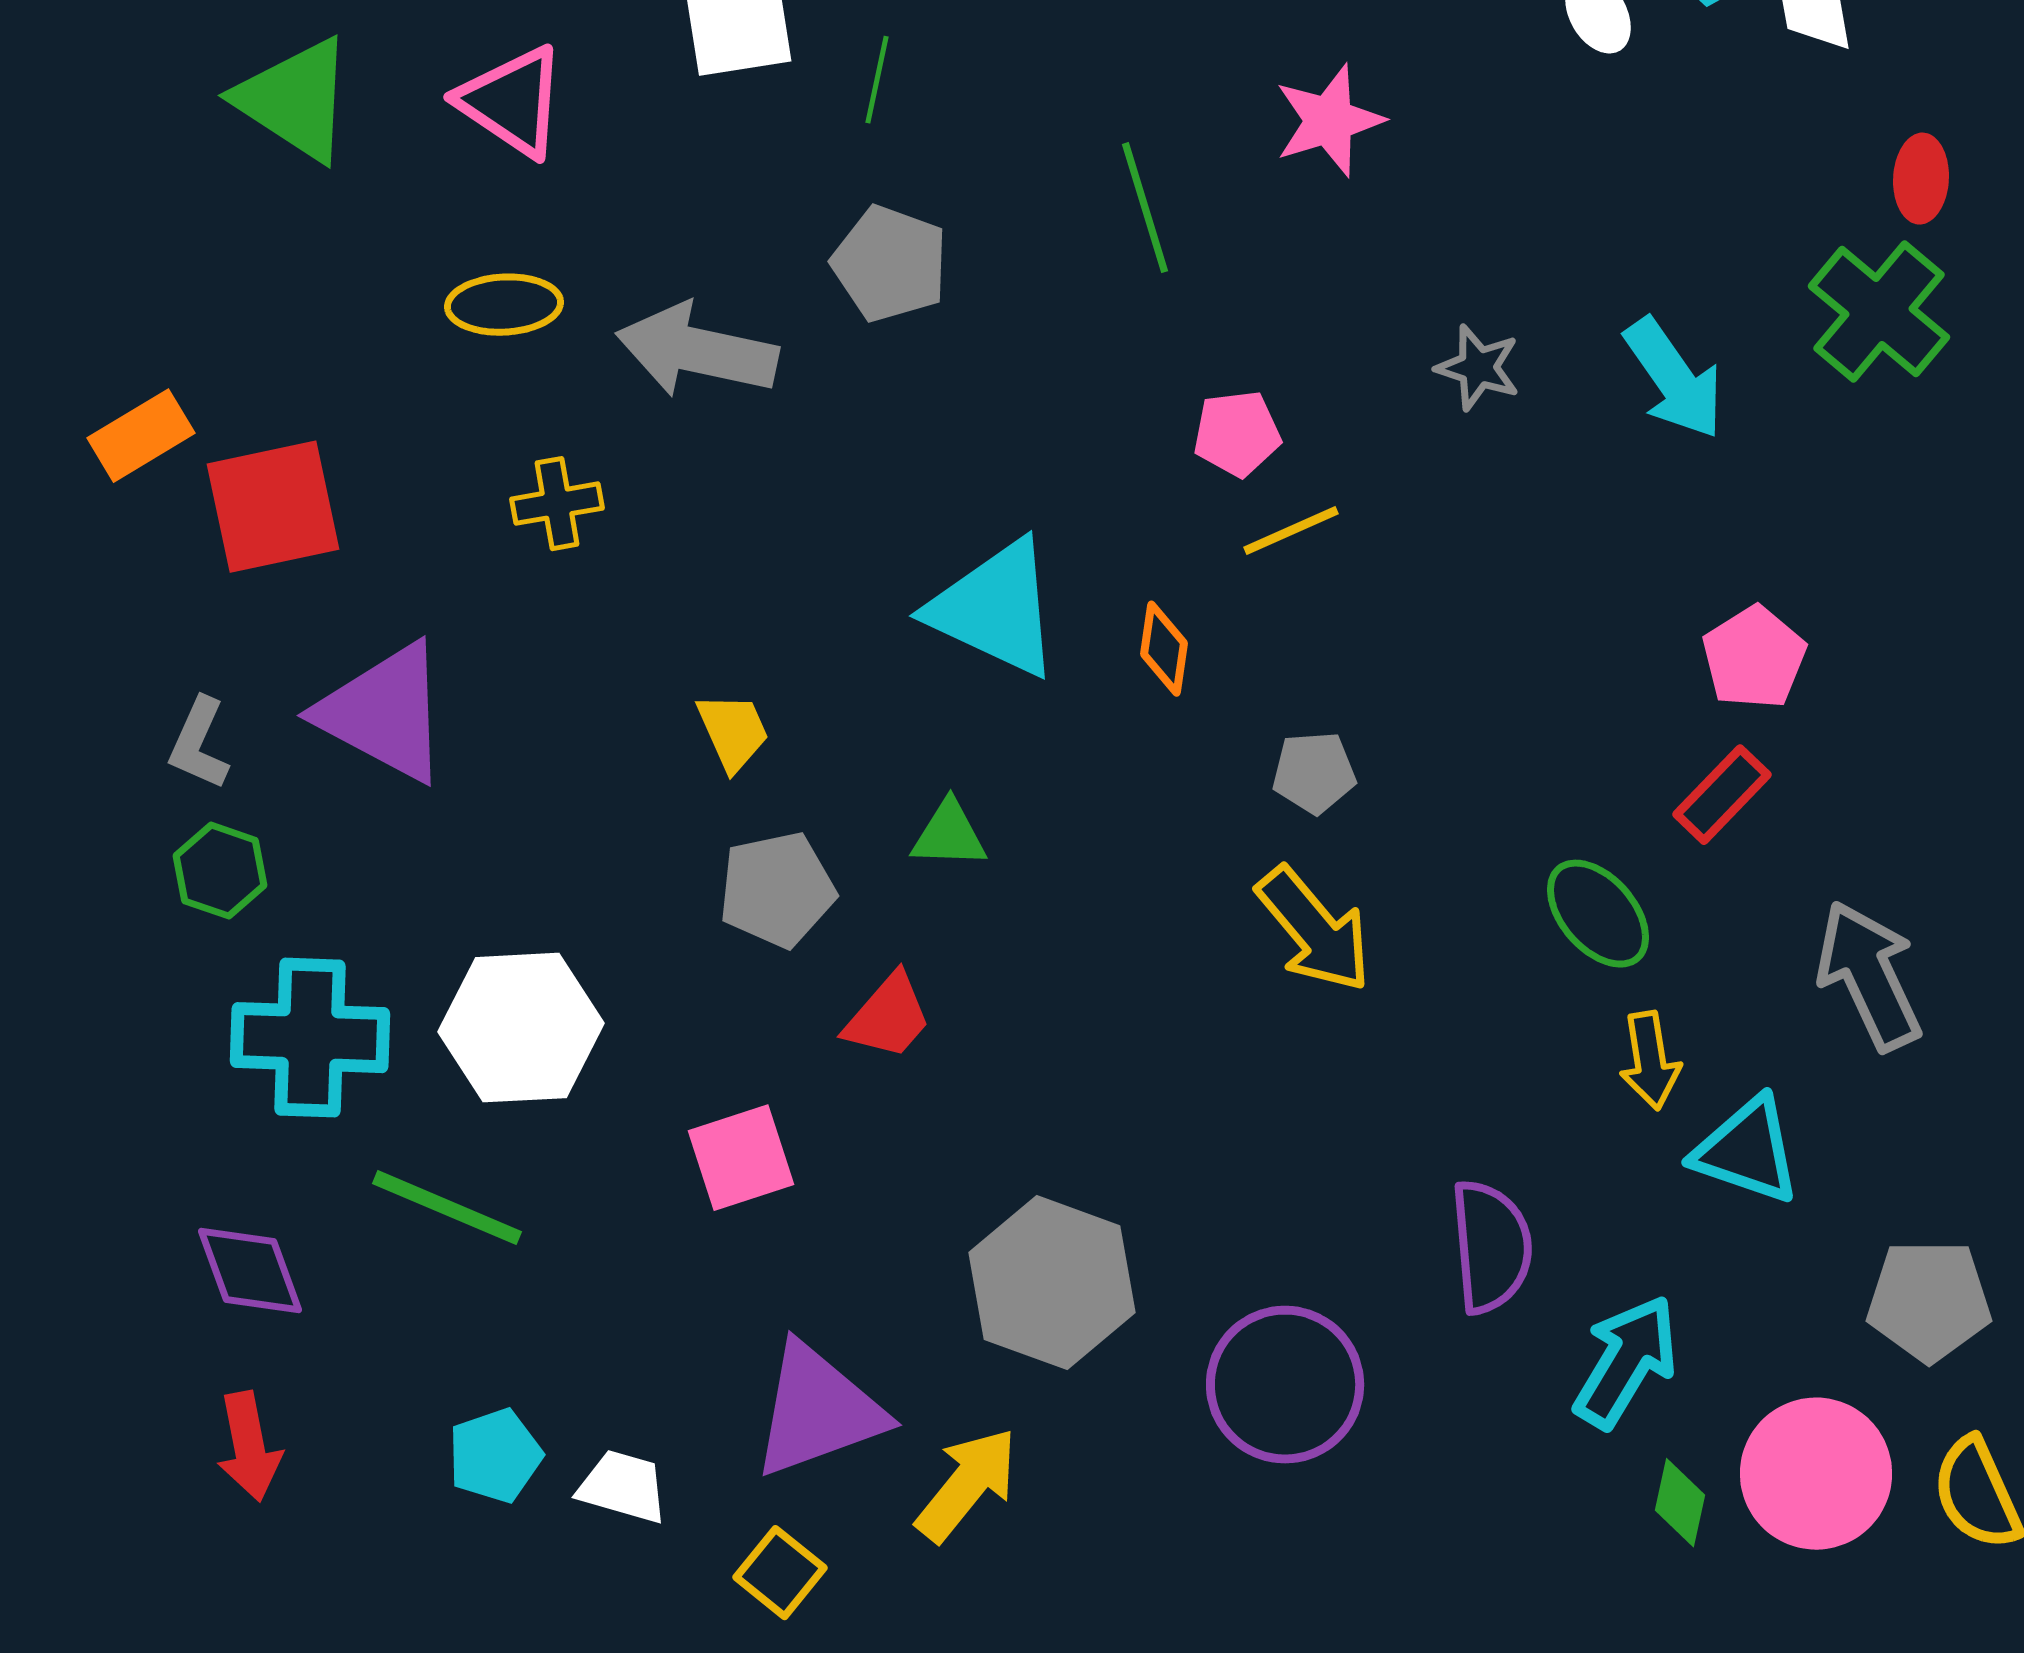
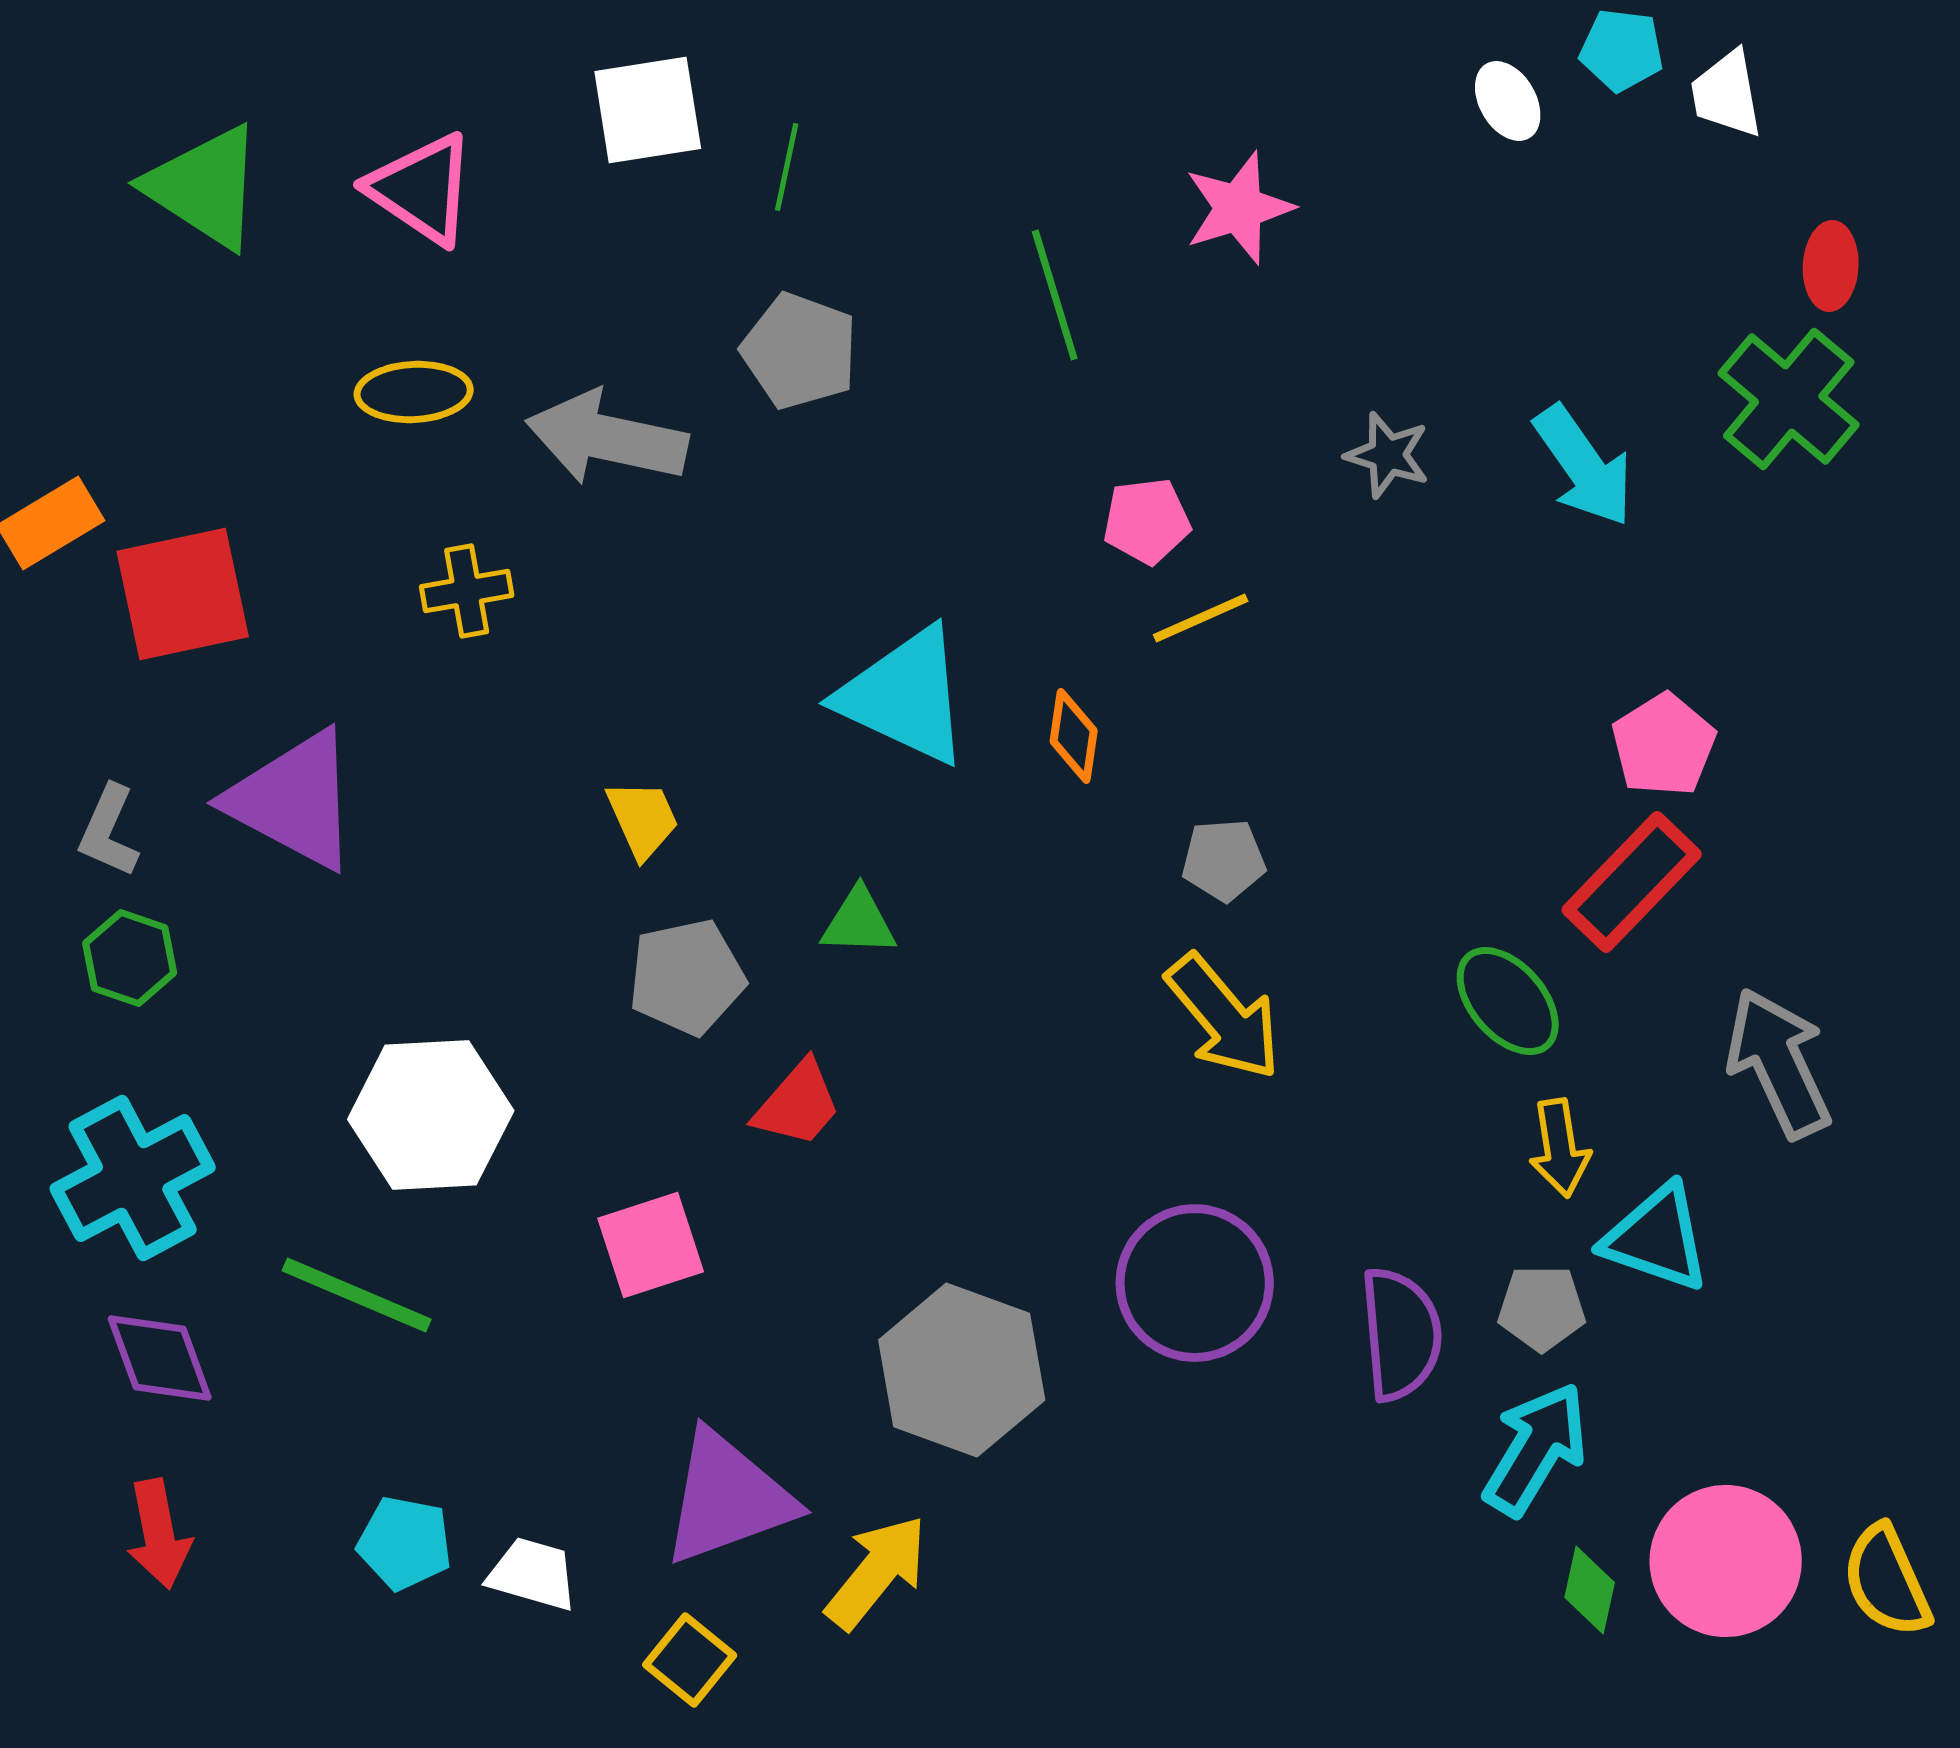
red rectangle: (1722, 795) -> (1632, 882), size x1.4
cyan cross: (310, 1038) -> (133, 1178), moved, turned -30
gray pentagon: (1929, 1301) -> (1542, 1308), moved, size x0.7
purple circle: (1285, 1385) -> (1195, 1283), moved
cyan pentagon: (495, 1456) -> (405, 1543), turned 30

